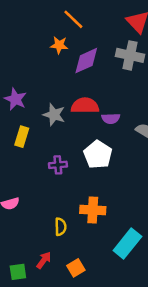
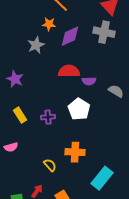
purple star: (15, 99) -> (15, 79), moved
gray star: (54, 115) -> (36, 45), moved, turned 30
yellow rectangle: (22, 137) -> (20, 115), moved, turned -49
yellow semicircle: (60, 227) -> (50, 165), turned -40

